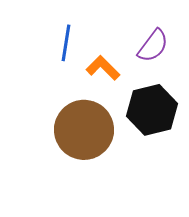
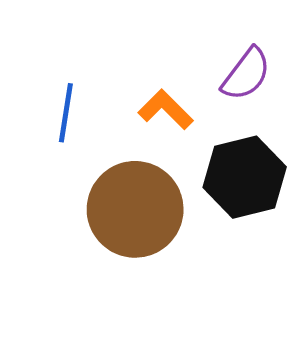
blue line: (66, 43) -> (66, 113), moved

